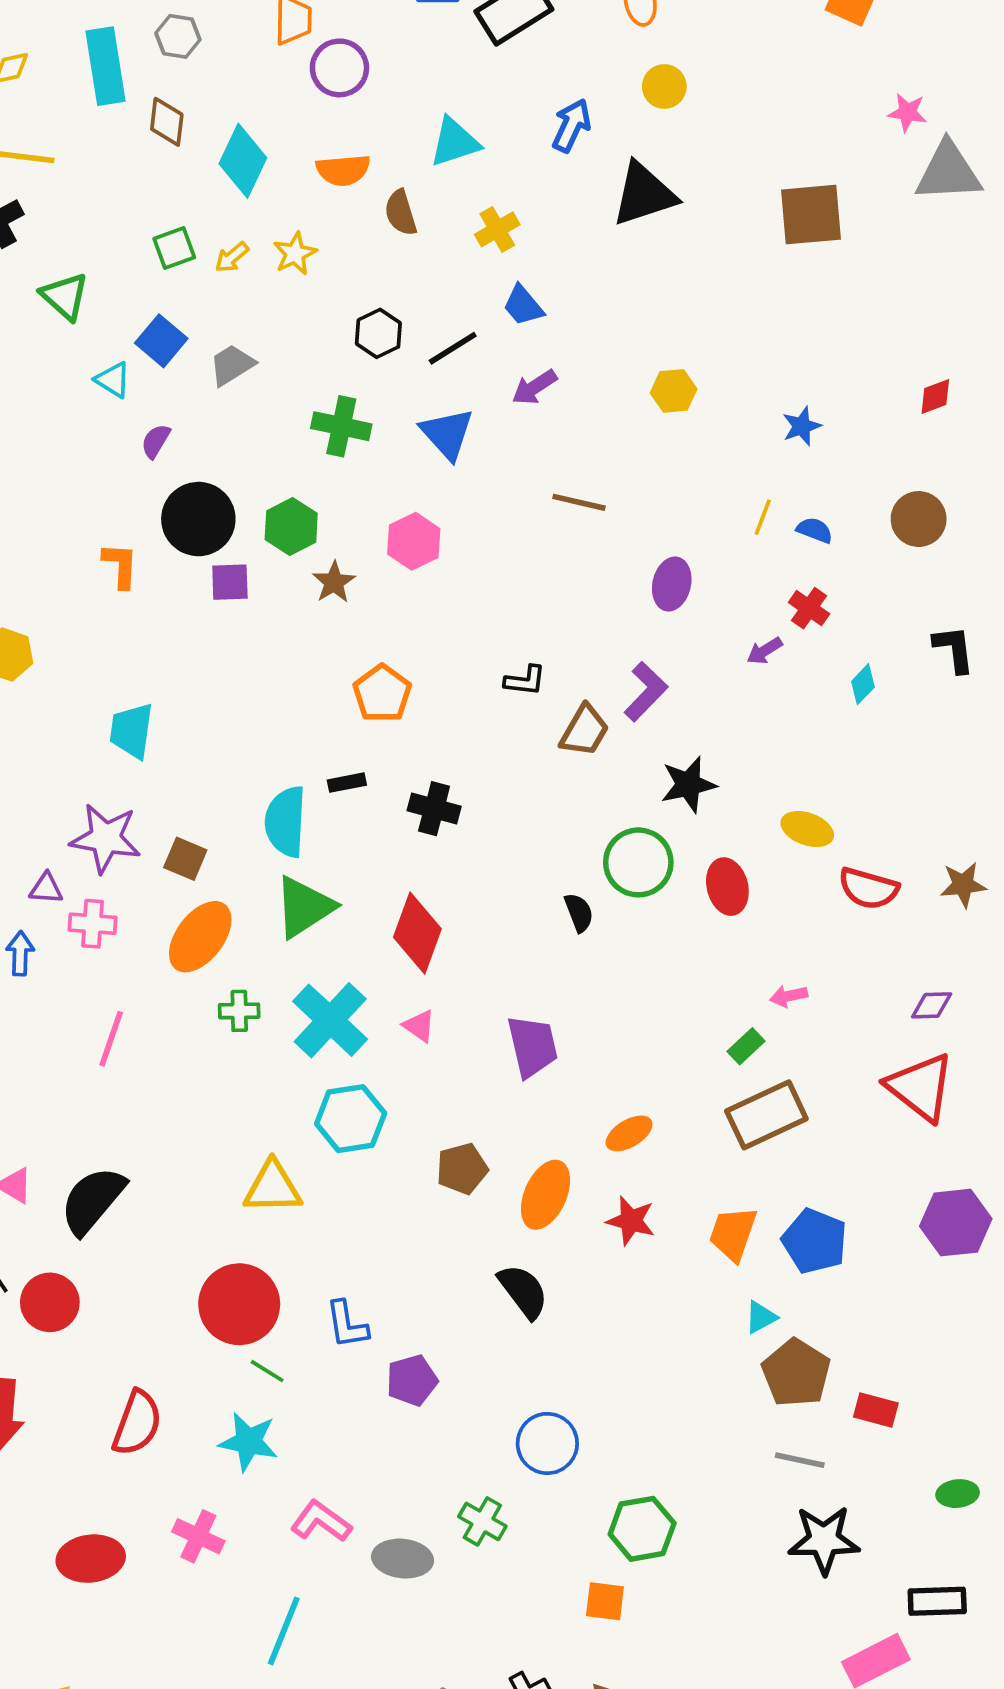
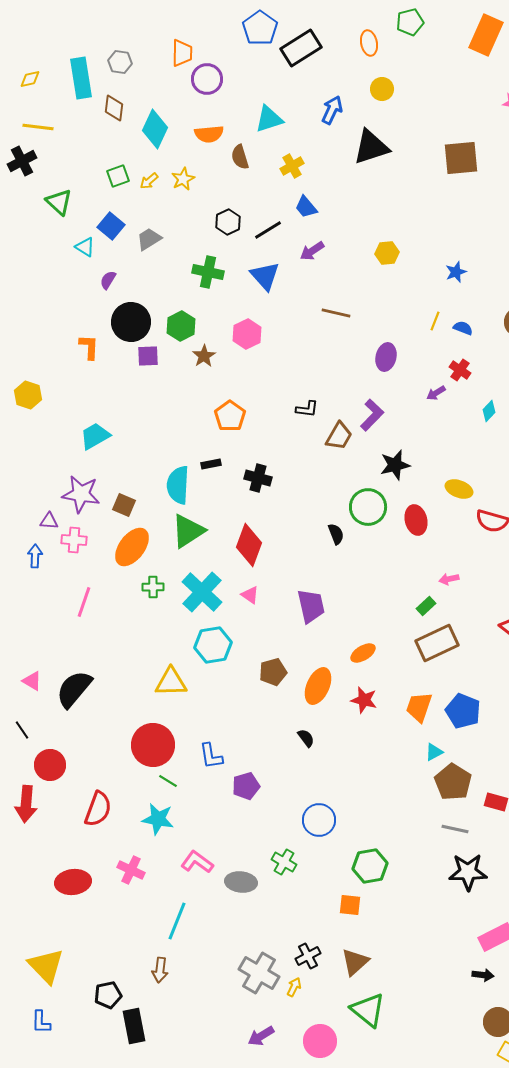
cyan trapezoid: (132, 731) -> (95, 436), turned 52
black semicircle: (523, 1291) -> (306, 738), size x0.6
red circle: (50, 1302) -> (50, 765), moved

